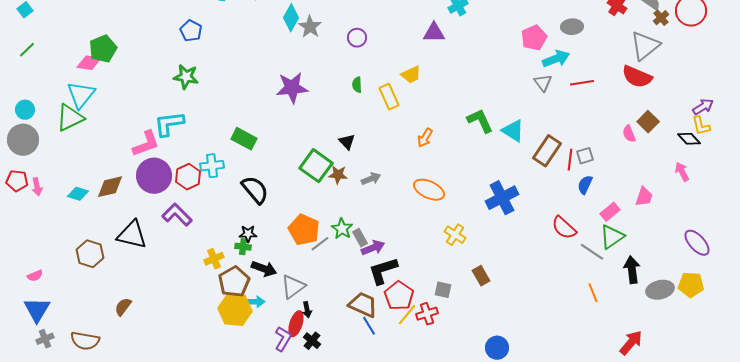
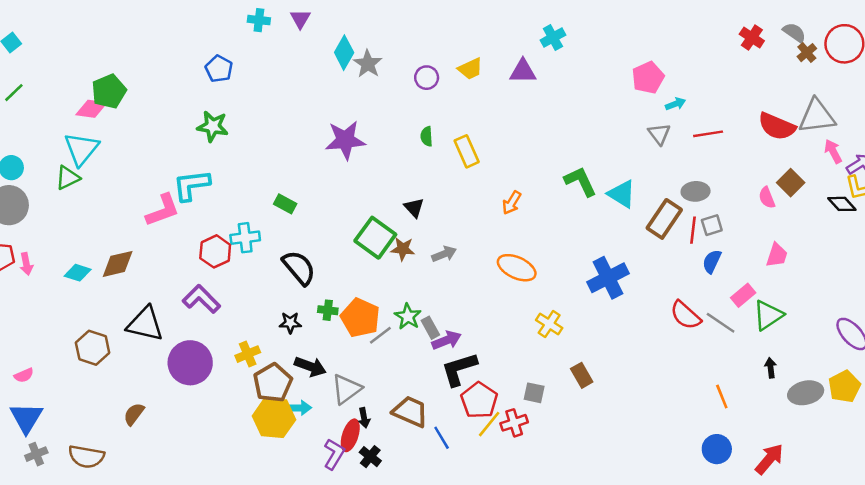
gray ellipse: (572, 27) -> (696, 191), moved
gray triangle: (645, 46) -> (817, 116), moved, turned 32
cyan arrow: (556, 59) -> (676, 104), size x0.6
yellow trapezoid: (411, 75) -> (470, 69), moved
green triangle: (70, 118) -> (68, 178), size x0.7
green rectangle: (244, 139) -> (285, 204), size x0.7
pink arrow: (682, 172) -> (833, 151), moved
purple circle: (154, 176) -> (190, 363), moved
pink trapezoid: (644, 197) -> (777, 255), moved
green triangle: (612, 237) -> (768, 315), moved
green cross: (243, 247) -> (328, 310), moved
gray line: (592, 252) -> (721, 323), moved
black arrow: (632, 270) -> (771, 368), size x0.6
yellow pentagon: (691, 285) -> (844, 387), turned -30
brown trapezoid: (363, 305) -> (410, 412), moved
blue circle: (497, 348) -> (717, 449), moved

